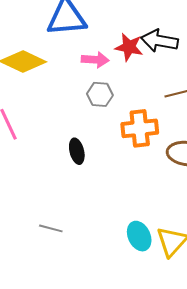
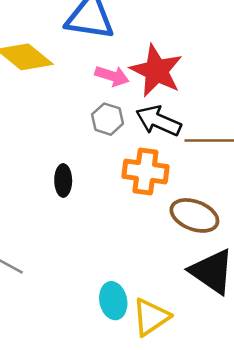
black arrow: (160, 41) -> (158, 121), moved
red star: (129, 47) -> (156, 71), size x1.5

